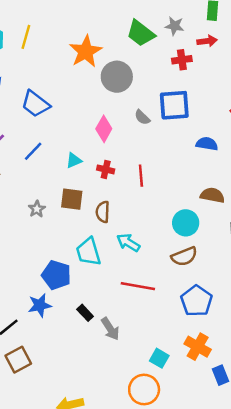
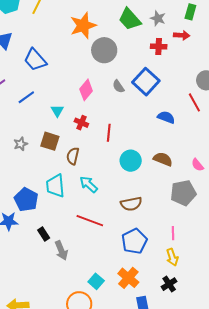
blue square: (174, 105) -> (146, 82), turned 36
cyan triangle: (74, 161) -> (57, 111), turned -48
cyan circle: (186, 223) -> (131, 161), moved

